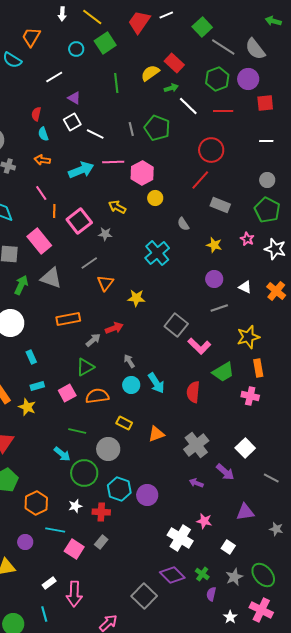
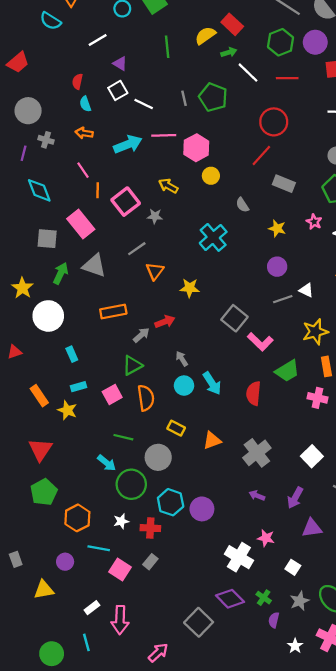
white triangle: (245, 287) -> (306, 290), moved
orange semicircle: (97, 396) -> (146, 398), turned 90
purple arrow: (225, 472) -> (295, 498), moved, turned 78

